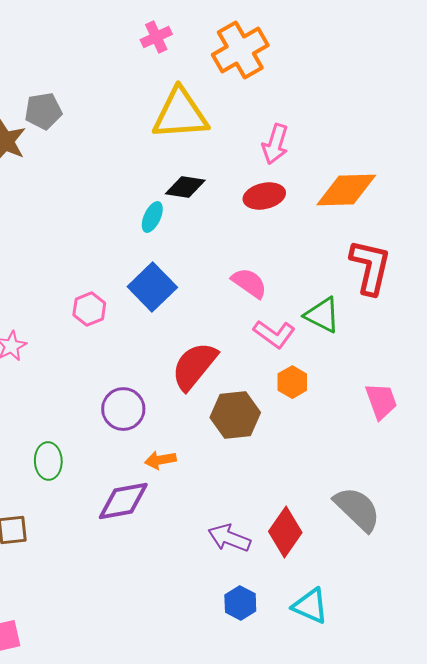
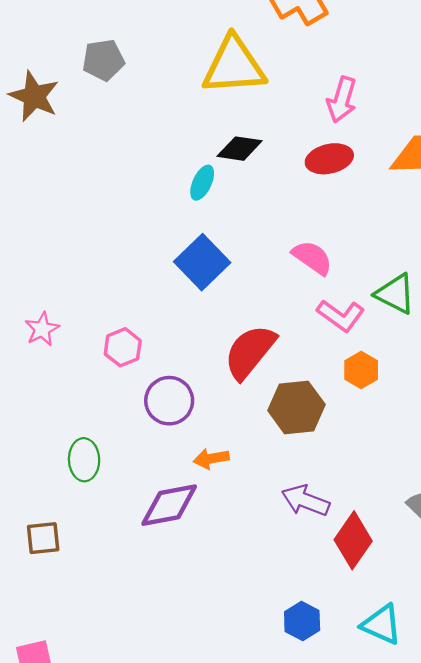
gray pentagon: (43, 111) -> (103, 60), moved
pink hexagon: (89, 309) -> (123, 347), moved
purple arrow: (229, 538) -> (305, 501), moved

